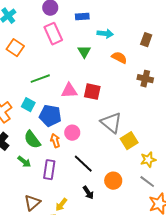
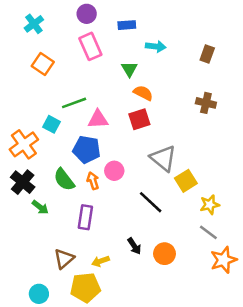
orange semicircle: (119, 58) -> (143, 93), moved
pink triangle: (69, 91) -> (98, 119), moved
red square: (92, 92) -> (139, 119), turned -30
cyan square: (28, 105) -> (51, 124), moved
green arrow: (24, 162) -> (40, 207), moved
black line: (83, 164) -> (151, 202), moved
orange circle: (113, 181) -> (164, 254), moved
yellow arrow: (61, 205) -> (100, 261), turned 32

